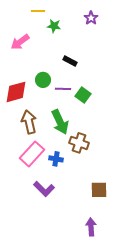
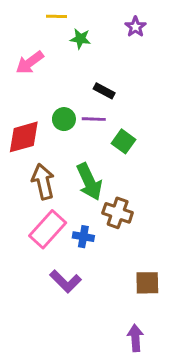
purple line: (63, 89) -> (94, 119), moved

